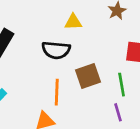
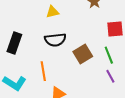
yellow triangle: (73, 22) -> (52, 12), moved
orange line: (57, 92) -> (43, 71), moved

